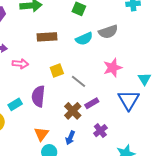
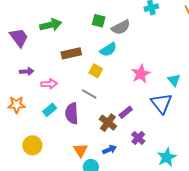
gray semicircle: (108, 32) -> (121, 27), moved
yellow square: (57, 70) -> (96, 71), moved, turned -32
gray line: (79, 81) -> (89, 94), moved
cyan rectangle: (15, 104) -> (50, 110), moved
blue arrow: (70, 138) -> (110, 150), turned -128

